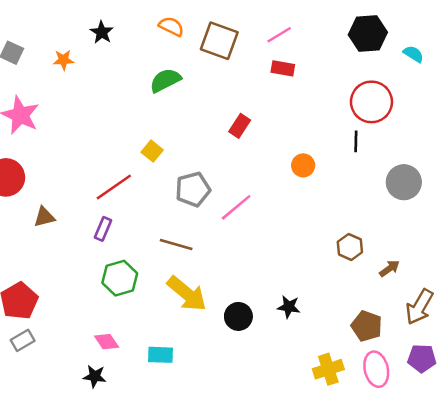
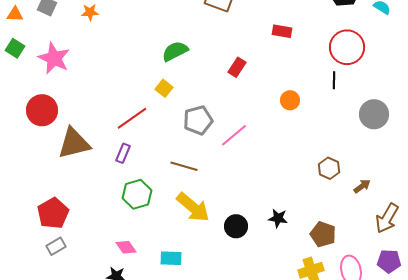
red rectangle: (283, 68) -> (282, 31), moved
green semicircle: (165, 80) -> (175, 51), moved
brown triangle: (44, 217) -> (74, 143), size x1.8
brown pentagon: (367, 326) -> (323, 234), moved

